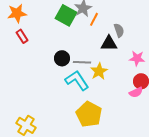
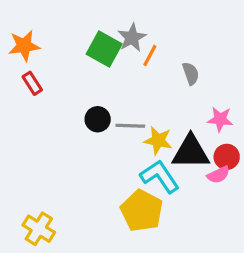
black triangle: (109, 43) -> (191, 152), moved, size x1.4
yellow star: (99, 71) -> (158, 141), turned -30
cyan L-shape: (77, 80) -> (160, 176), moved

